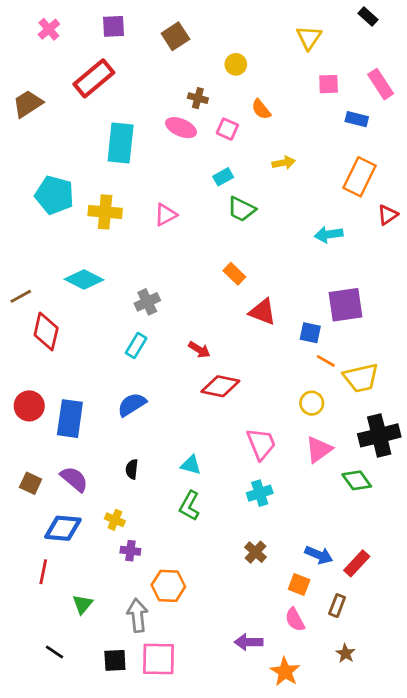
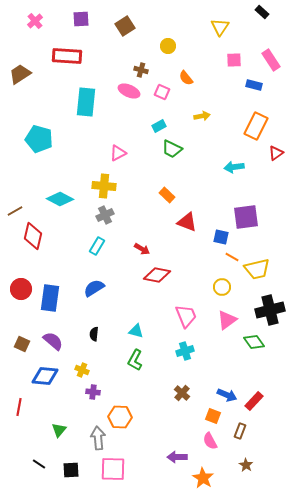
red rectangle: (94, 78) -> (67, 56), turned 44
yellow cross: (105, 212) -> (104, 186), moved
red line: (43, 572) -> (19, 407), moved
black square: (115, 660) -> (71, 470), moved

